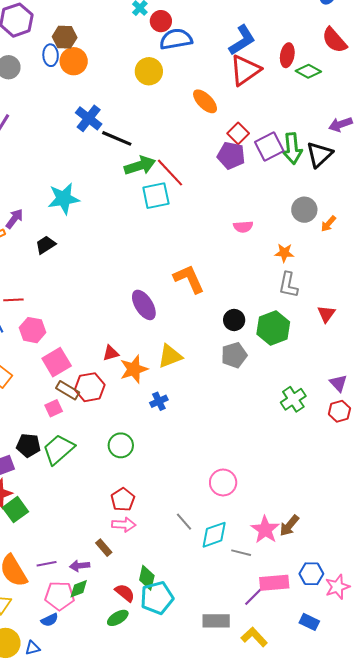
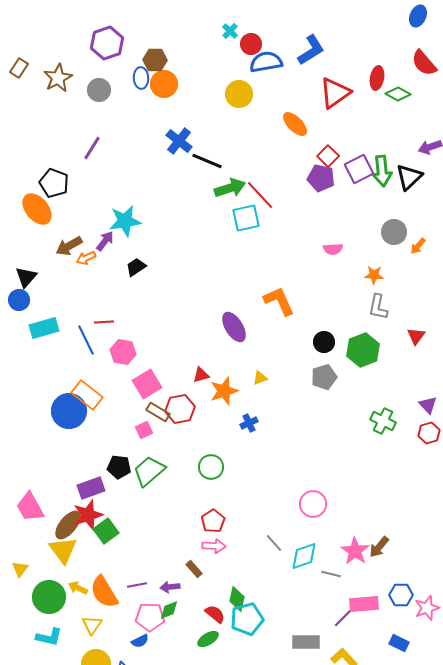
blue L-shape: (242, 40) -> (311, 50), moved
cyan star: (64, 199) -> (125, 221), moved
yellow triangle: (170, 356) -> (260, 378), size x0.6
green cross: (293, 399) -> (383, 421), turned -30

